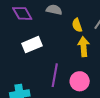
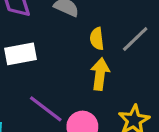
purple line: (55, 75) -> (46, 109), turned -75

